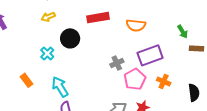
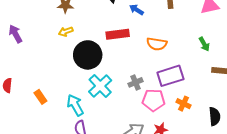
green arrow: (183, 32) -> (204, 44), moved
black circle: (70, 38) -> (88, 55), size x1.4
cyan cross: (47, 53) -> (100, 86), moved, size x1.6
pink pentagon: (135, 79) -> (154, 100), turned 30

